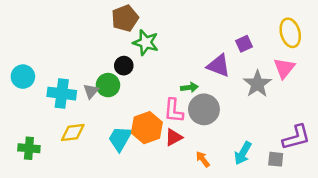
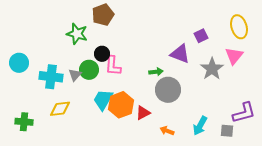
green star: (146, 43) -> (77, 34), moved
pink L-shape: (174, 111) -> (113, 66), moved
cyan trapezoid: (120, 139) -> (103, 100), moved
orange arrow: (203, 159) -> (167, 131), turned -32

